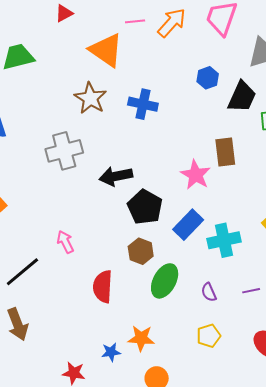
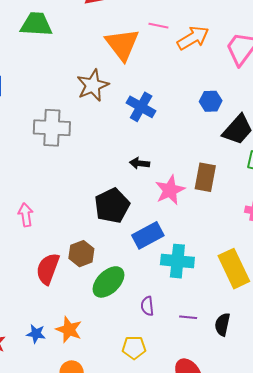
black arrow: (116, 176) -> (140, 163), moved, size x0.6
brown hexagon: (141, 251) -> (81, 254), moved

